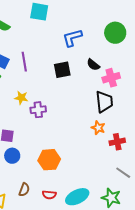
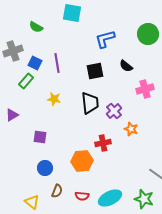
pink cross: (111, 78) -> (145, 89), moved
black trapezoid: (104, 102) -> (90, 103), moved
purple cross: (38, 110) -> (114, 111), moved, turned -35
red cross: (117, 142) -> (103, 143), moved
blue circle: (12, 156) -> (45, 168), moved

